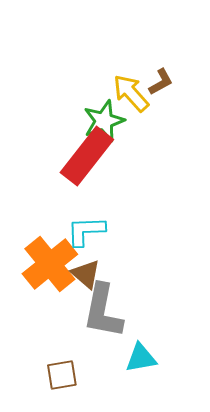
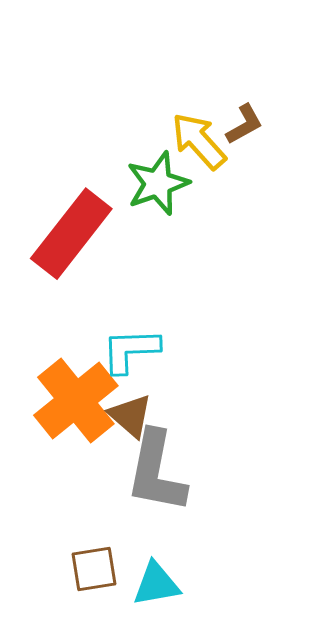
red rectangle: (87, 156) -> (71, 234), moved
cyan triangle: (141, 358) -> (156, 584), moved

